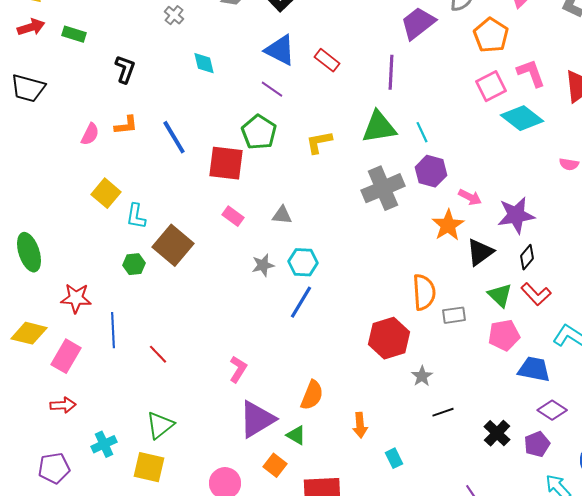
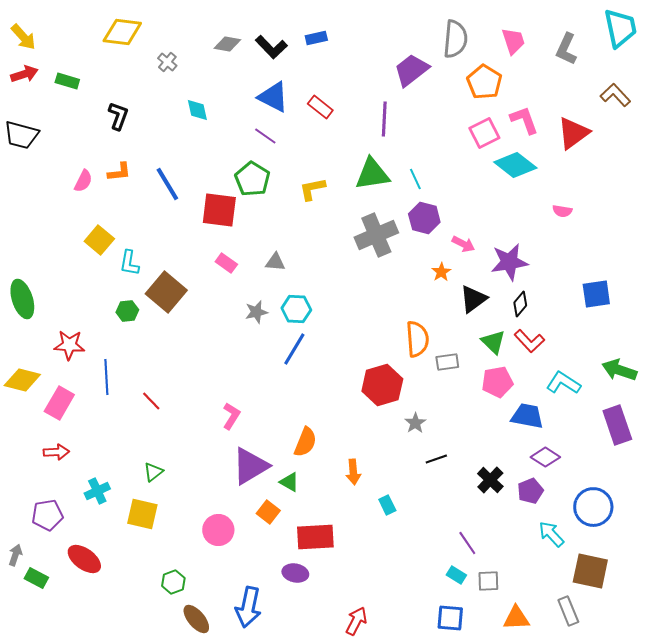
orange star: (448, 225) -> (441, 272), size x0.6
green triangle: (160, 425) -> (153, 472), size x0.7

